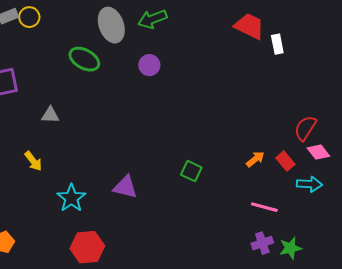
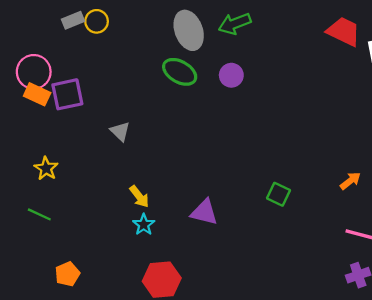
green ellipse: (84, 59) -> (180, 72), moved
gray triangle: (50, 115) -> (120, 131), turned 42
yellow arrow: (33, 161) -> (139, 197), moved
cyan star: (71, 198) -> (144, 225), size x0.7

